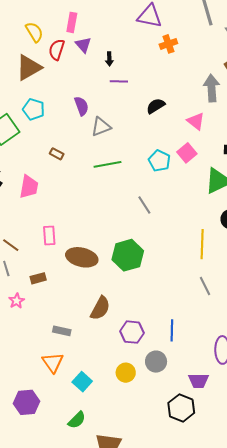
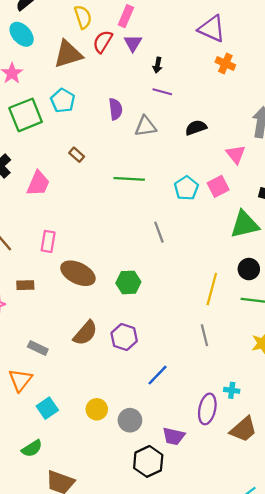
orange cross: (168, 44) -> (225, 64), turned 30
gray triangle: (101, 127) -> (145, 126), moved
green hexagon: (128, 255) -> (128, 282), size x0.7
blue line: (172, 330) -> (157, 375), turned 30
purple hexagon: (132, 332) -> (124, 337), moved
gray circle: (156, 362) -> (130, 420), moved

